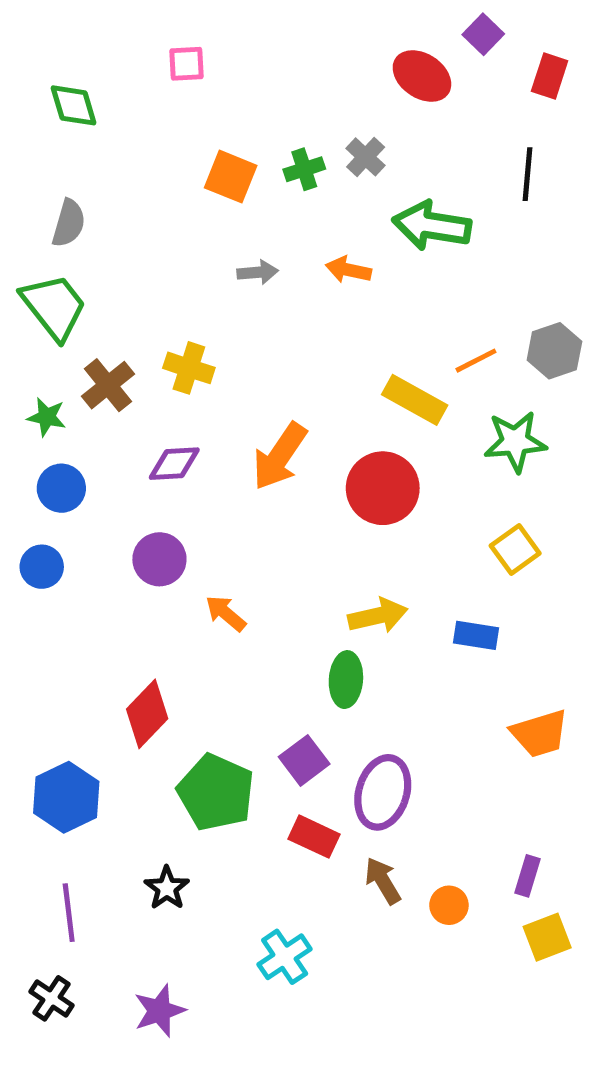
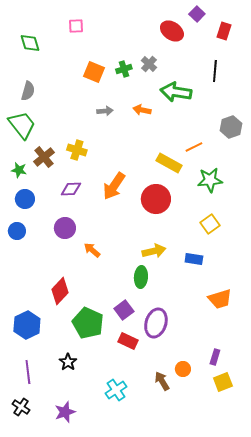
gray hexagon: (554, 351) -> (231, 127), moved
brown arrow: (383, 881) -> (162, 381), moved

